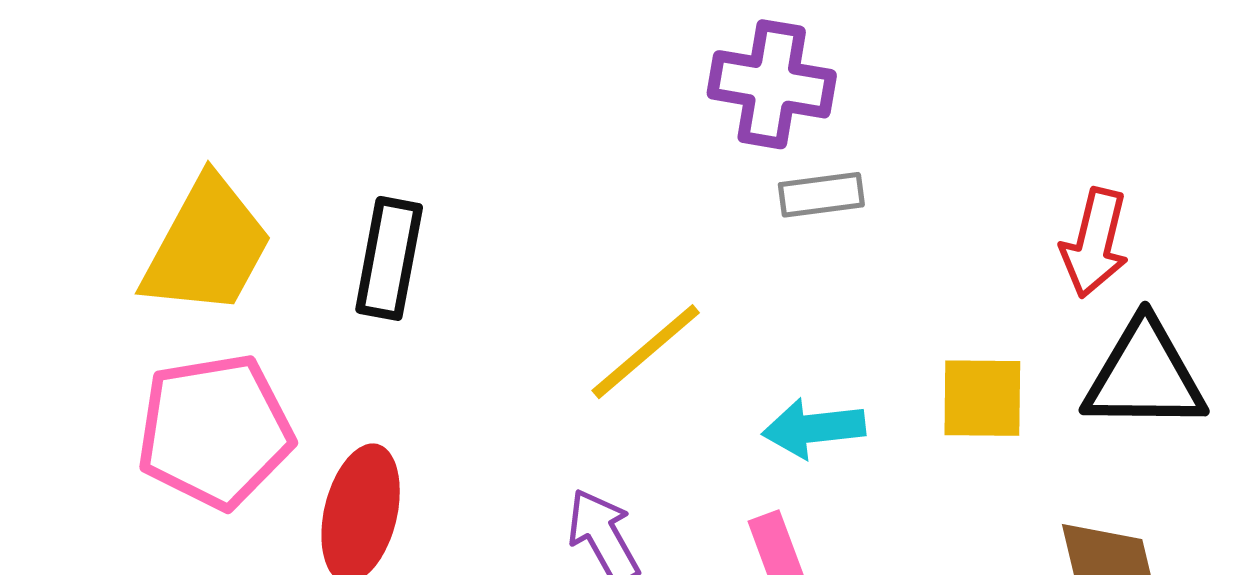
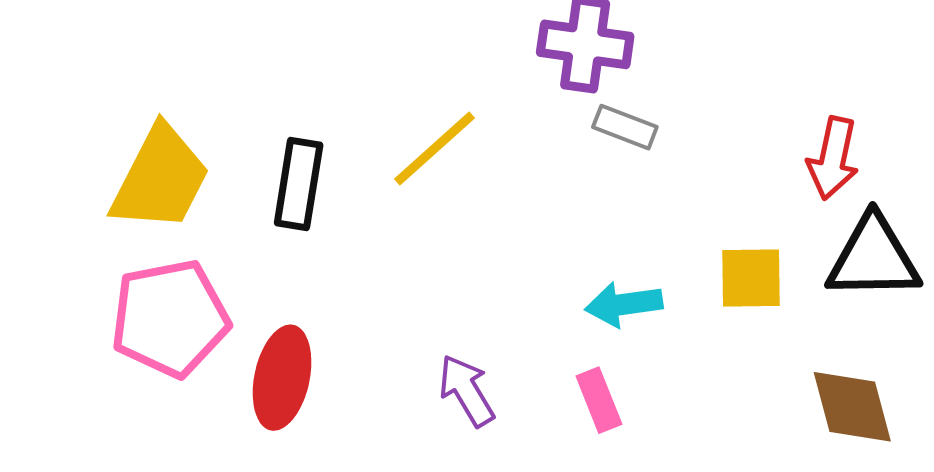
gray rectangle: (821, 195) -> (625, 127), turned 30
yellow line: (646, 352) -> (435, 148), moved

